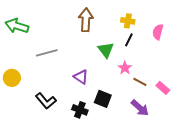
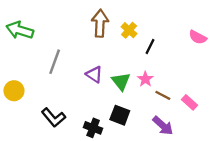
yellow cross: (128, 21) -> (129, 30), moved, turned 32
pink semicircle: (158, 32) -> (198, 37), moved, turned -77
green triangle: (106, 50) -> (121, 81), moved
gray line: (47, 53) -> (55, 62), turned -55
purple triangle: (81, 77) -> (94, 74), moved

